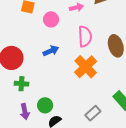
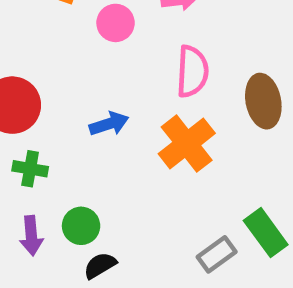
blue arrow: (51, 51) -> (109, 124), moved
gray rectangle: (93, 113) -> (217, 254), moved

